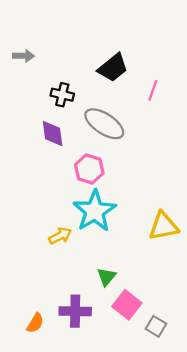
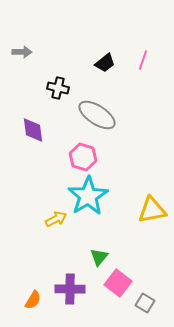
black trapezoid: (113, 68) -> (105, 63), size x0.7
pink line: (153, 90) -> (143, 60), moved
purple diamond: (53, 133) -> (33, 130), moved

